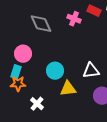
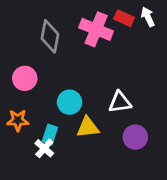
pink cross: (74, 19) -> (96, 29), size x1.6
gray diamond: (41, 24) -> (50, 36), turned 35
cyan rectangle: (16, 72) -> (50, 134), moved

